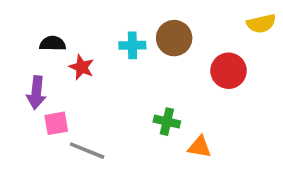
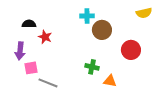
brown circle: (174, 38) -> (102, 30), moved
cyan cross: (132, 45) -> (87, 16), moved
red circle: (229, 71) -> (131, 50), moved

